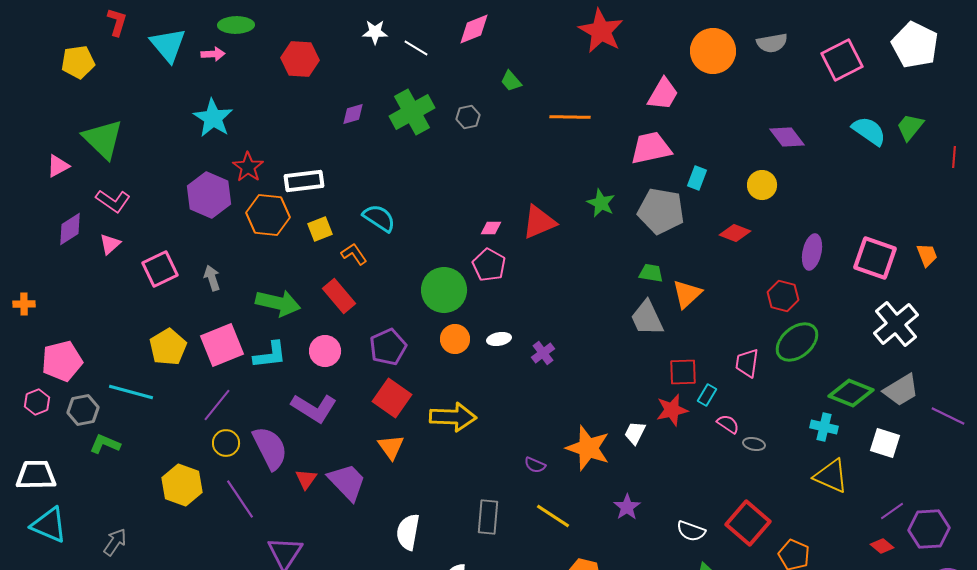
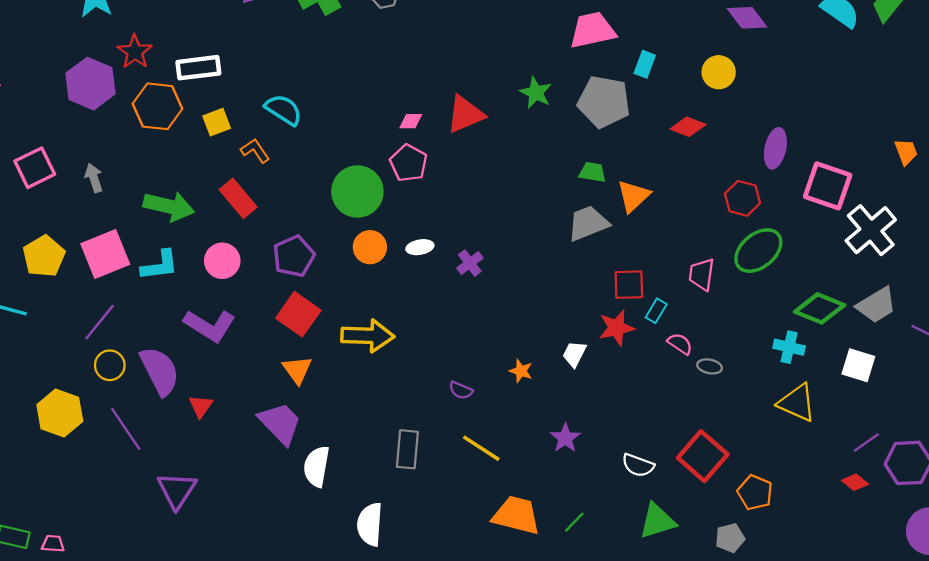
pink square: (875, 258) -> (828, 186), moved
gray trapezoid: (647, 318) -> (588, 223), turned 93
orange star: (588, 448) -> (521, 371), size x0.5
purple trapezoid: (347, 482) -> (280, 423), moved

